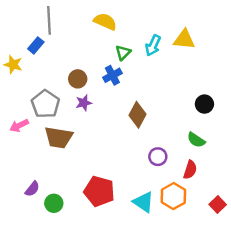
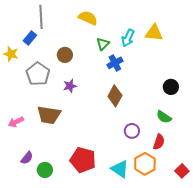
blue cross: (112, 75) -> (115, 63), moved
brown circle: (78, 79) -> (65, 55), moved
gray pentagon: (45, 104) -> (38, 74), moved
pink arrow: (19, 126) -> (16, 122), moved

